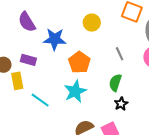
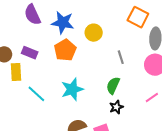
yellow circle: (92, 23) -> (94, 33), moved
blue star: (55, 39) -> (63, 23), moved
orange pentagon: (79, 62) -> (65, 50), moved

